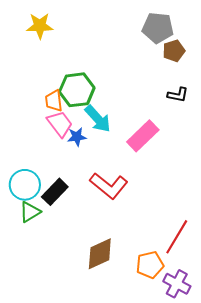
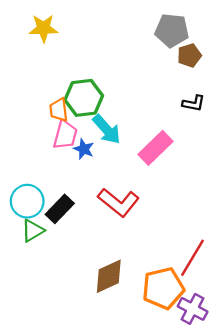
pink trapezoid: (60, 124) -> (65, 135), turned 52
blue star: (77, 137) -> (84, 149), turned 30
orange pentagon: (150, 265) -> (163, 288), size x1.4

